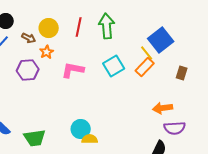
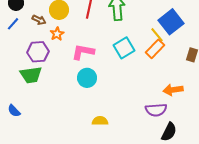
purple semicircle: (175, 128) -> (156, 110), moved
cyan circle: (81, 129) -> (87, 78), moved
green trapezoid: (35, 138) -> (31, 75), moved

